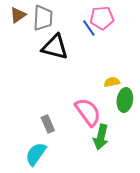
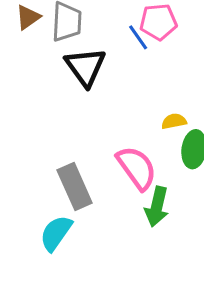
black triangle: (55, 47) -> (85, 67), turned 40
gray rectangle: (48, 124) -> (75, 186), size x1.6

